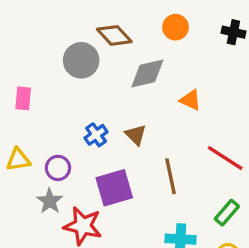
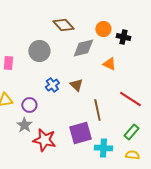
orange circle: (176, 27) -> (103, 29), moved
black cross: (233, 32) -> (123, 37), moved
gray circle: (81, 60) -> (39, 51), moved
purple square: (114, 188) -> (80, 133), moved

